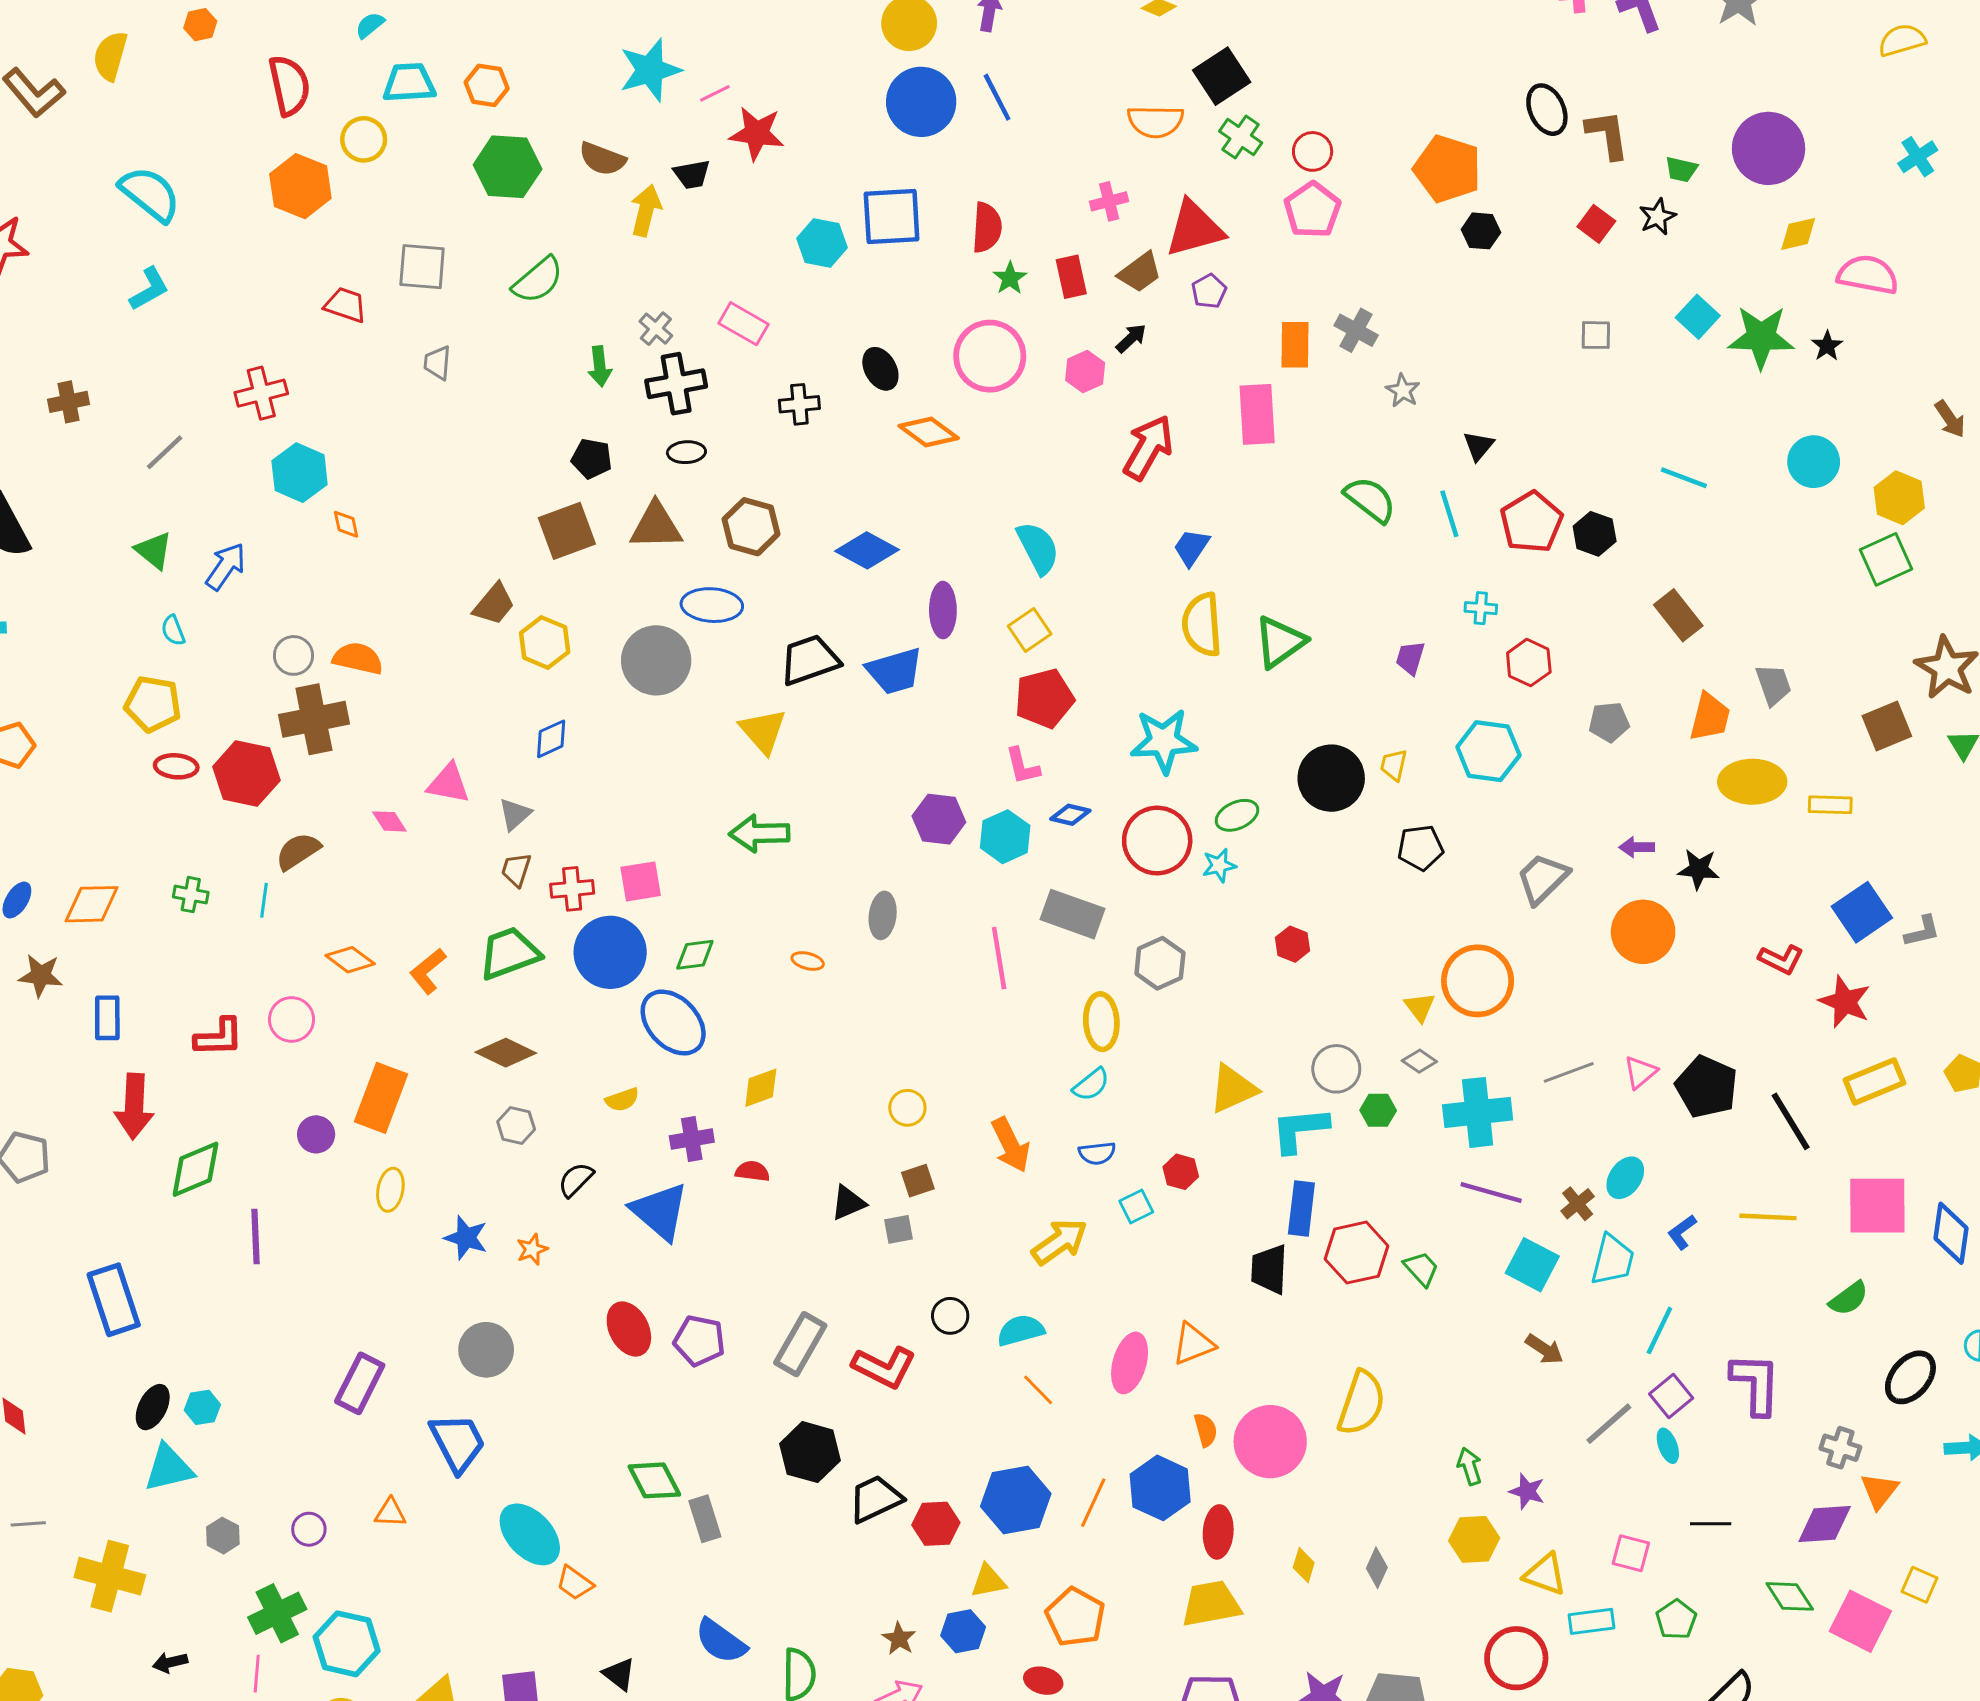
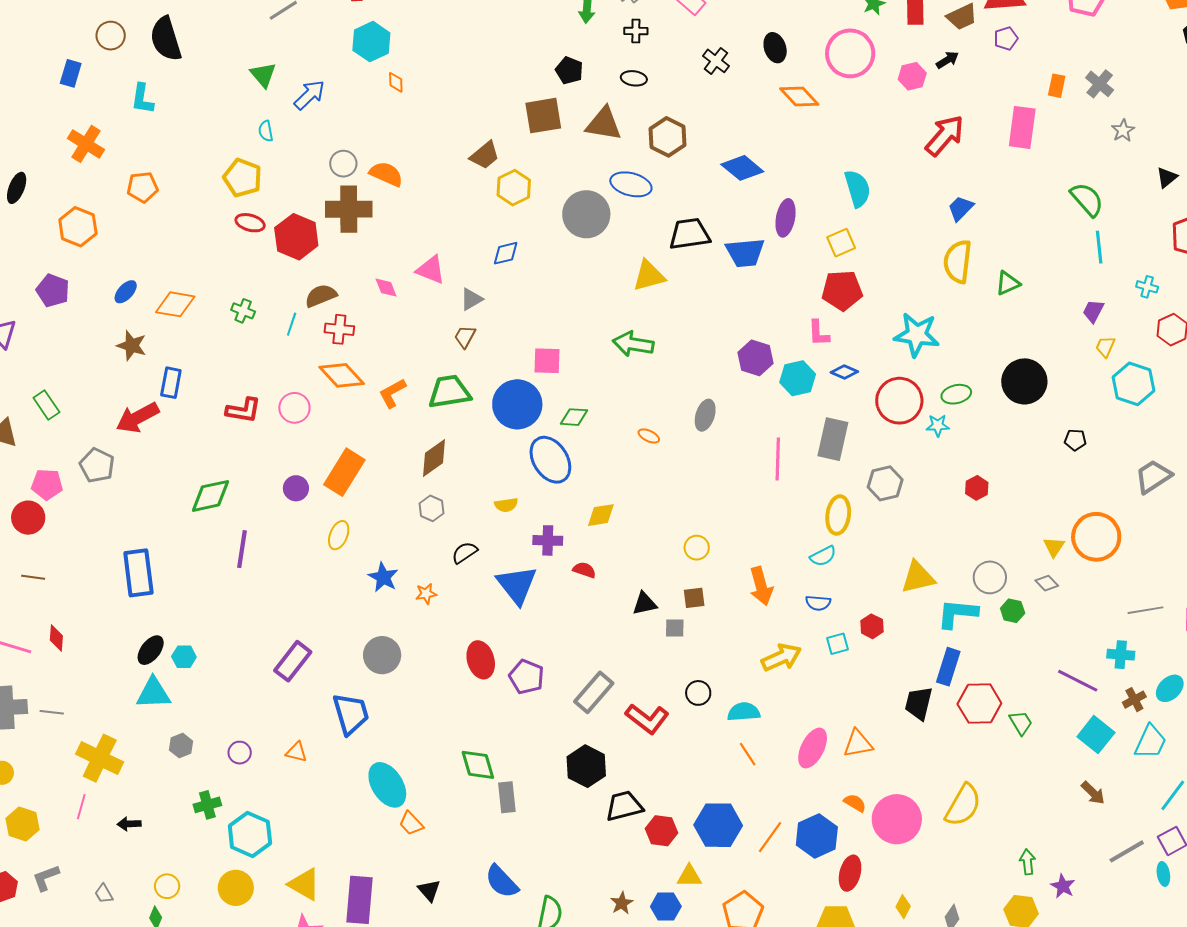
orange rectangle: (1295, 345) -> (1057, 86), size x0.7
black cross: (676, 384) -> (636, 31), size x0.6
black cross: (799, 404) -> (716, 61), turned 32
cyan line: (1449, 514) -> (1099, 247), moved
green triangle: (1280, 642) -> (1008, 283), size x0.7
yellow triangle: (763, 731) -> (649, 276), turned 45
yellow trapezoid: (1394, 765) -> (1105, 347), moved
black pentagon: (1420, 848) -> (1075, 440), size x0.7
red cross: (572, 889) -> (339, 329), moved
gray rectangle: (1073, 914) -> (833, 439), turned 72
orange diamond: (350, 960) -> (342, 375), size x1.4
brown diamond: (506, 1053) -> (434, 458), turned -72
red arrow: (134, 1106) -> (138, 418), moved, turned 48
cyan cross: (1478, 1112) -> (1121, 655), moved, size x0.6
orange semicircle: (1206, 1430) -> (855, 803), turned -55
green cross: (277, 1613) -> (207, 805), size x0.7
pink line: (257, 1674) -> (81, 807), moved

